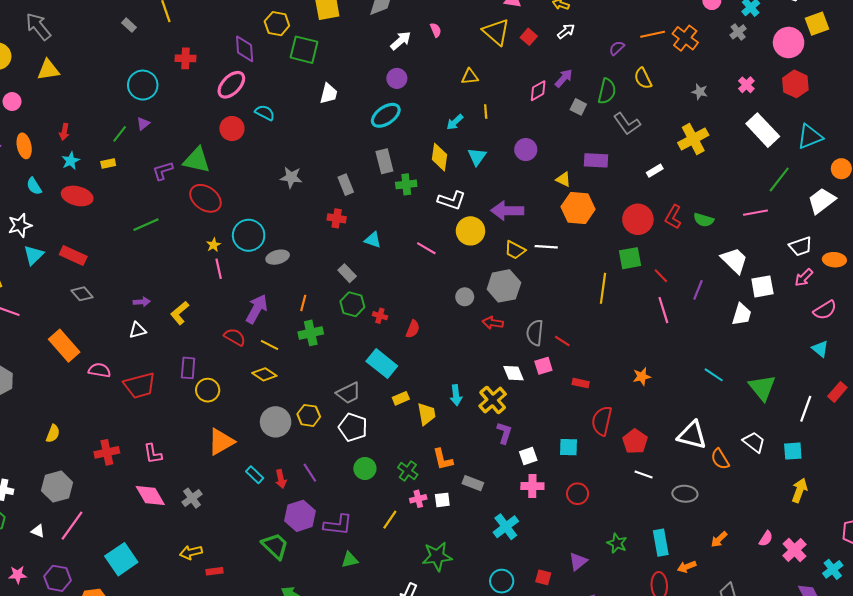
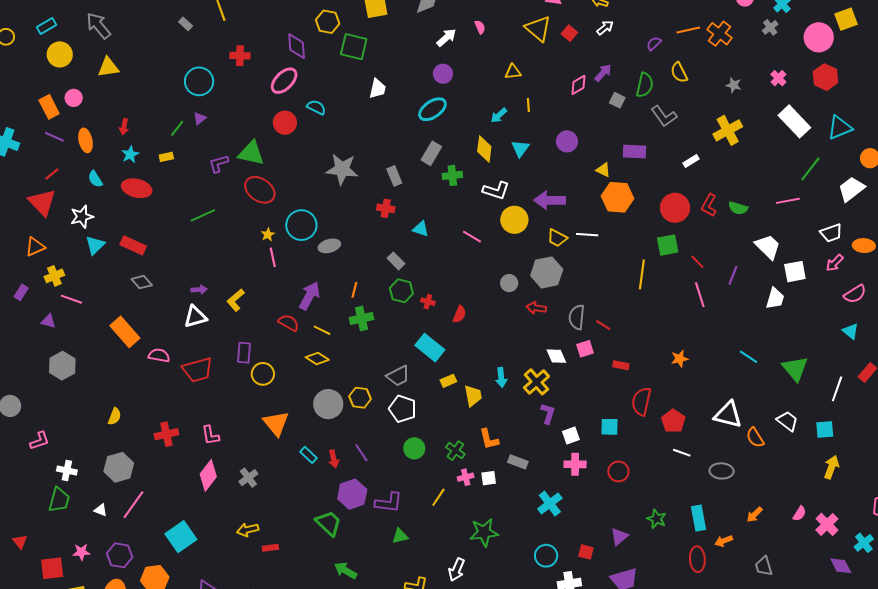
gray rectangle: (384, 161) -> (431, 153), turned 45
gray star: (291, 177) -> (342, 169), size x1.5
white triangle: (138, 330) -> (195, 317), size x1.4
orange triangle: (221, 442) -> (276, 423), turned -40
pink diamond: (150, 496) -> (208, 475), turned 68

